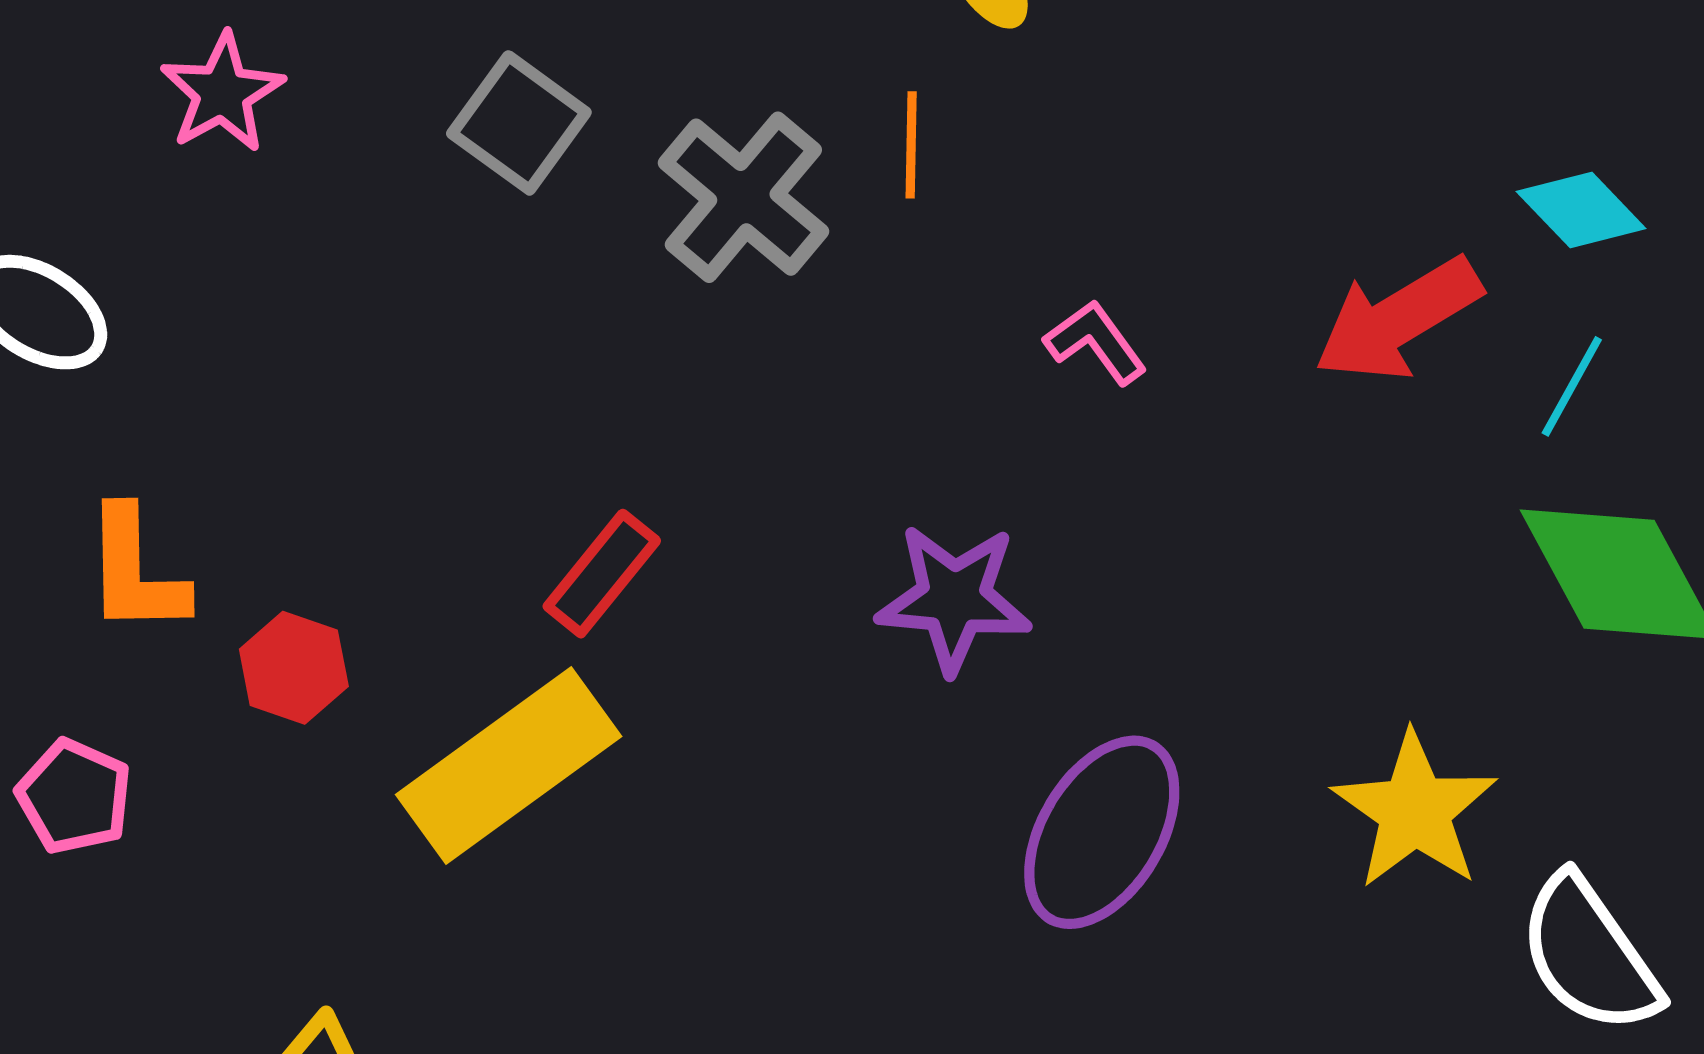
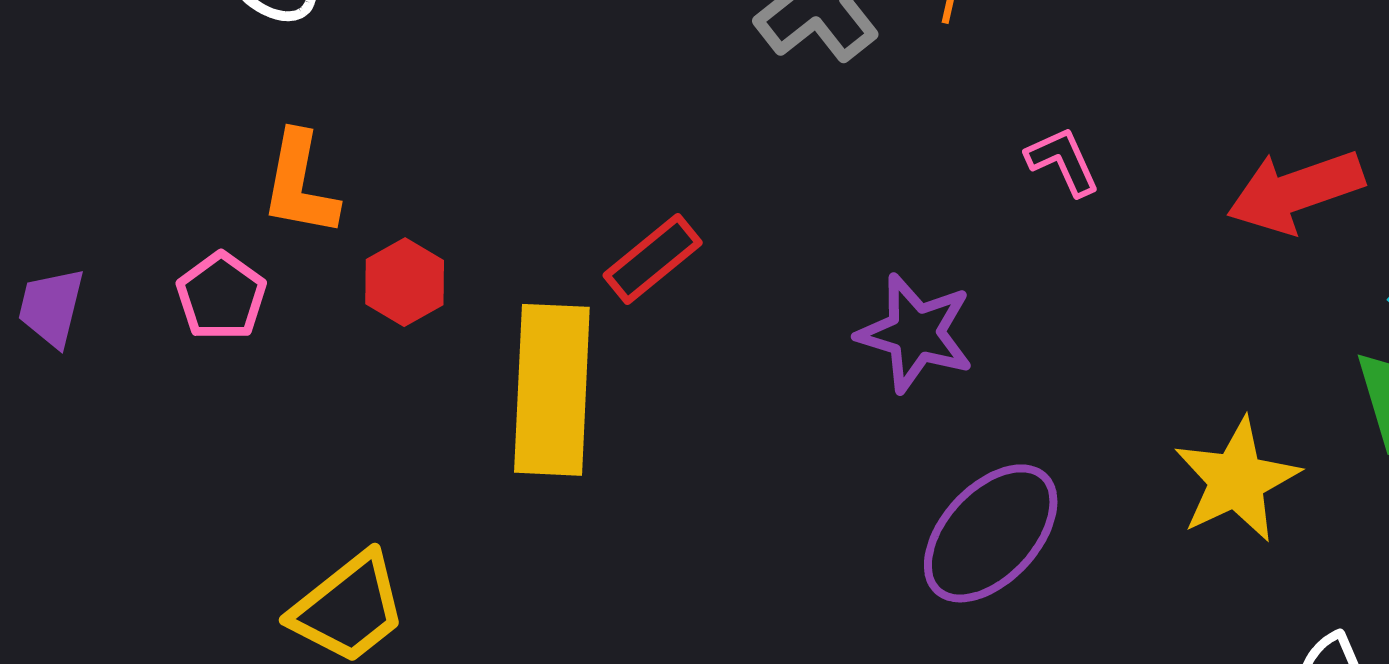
yellow rectangle: (509, 766) -> (552, 390), turned -63
pink pentagon: (74, 797) -> (221, 296), moved
yellow star: (1415, 811) -> (1237, 480), moved

